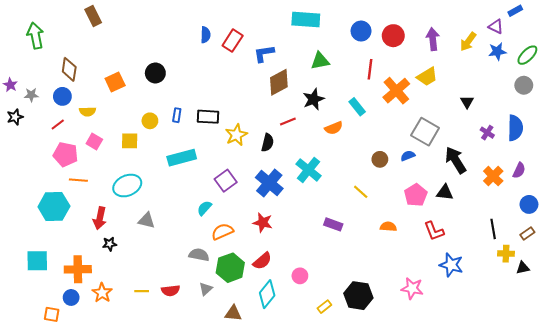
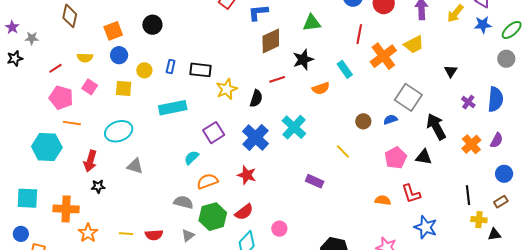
blue circle: (62, 96) -> (119, 55), moved
orange semicircle: (388, 227) -> (383, 200), moved
blue circle: (71, 297) -> (21, 234), moved

